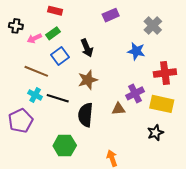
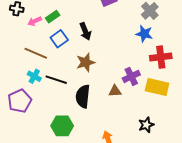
blue star: (136, 51) -> (144, 34), moved
black star: (155, 133) -> (146, 125), moved

